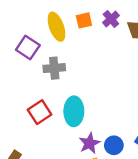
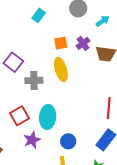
yellow ellipse: (56, 27) -> (61, 69), moved
purple star: (90, 143) -> (32, 140), moved
blue circle: (114, 145) -> (68, 141), moved

